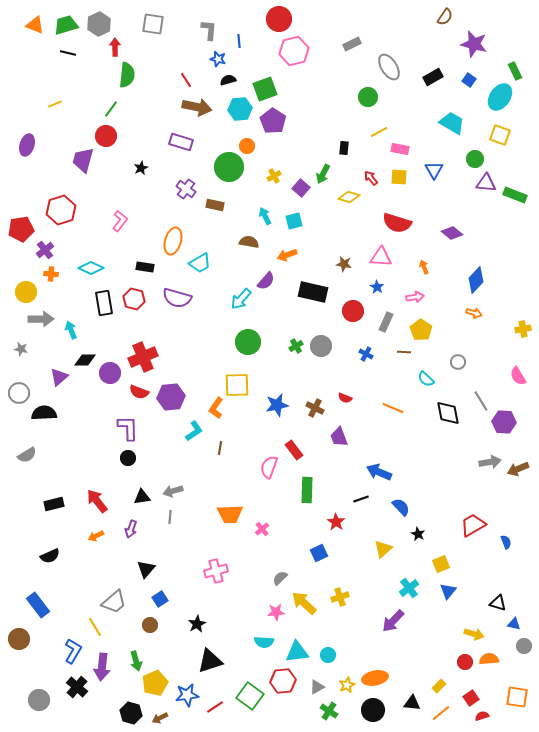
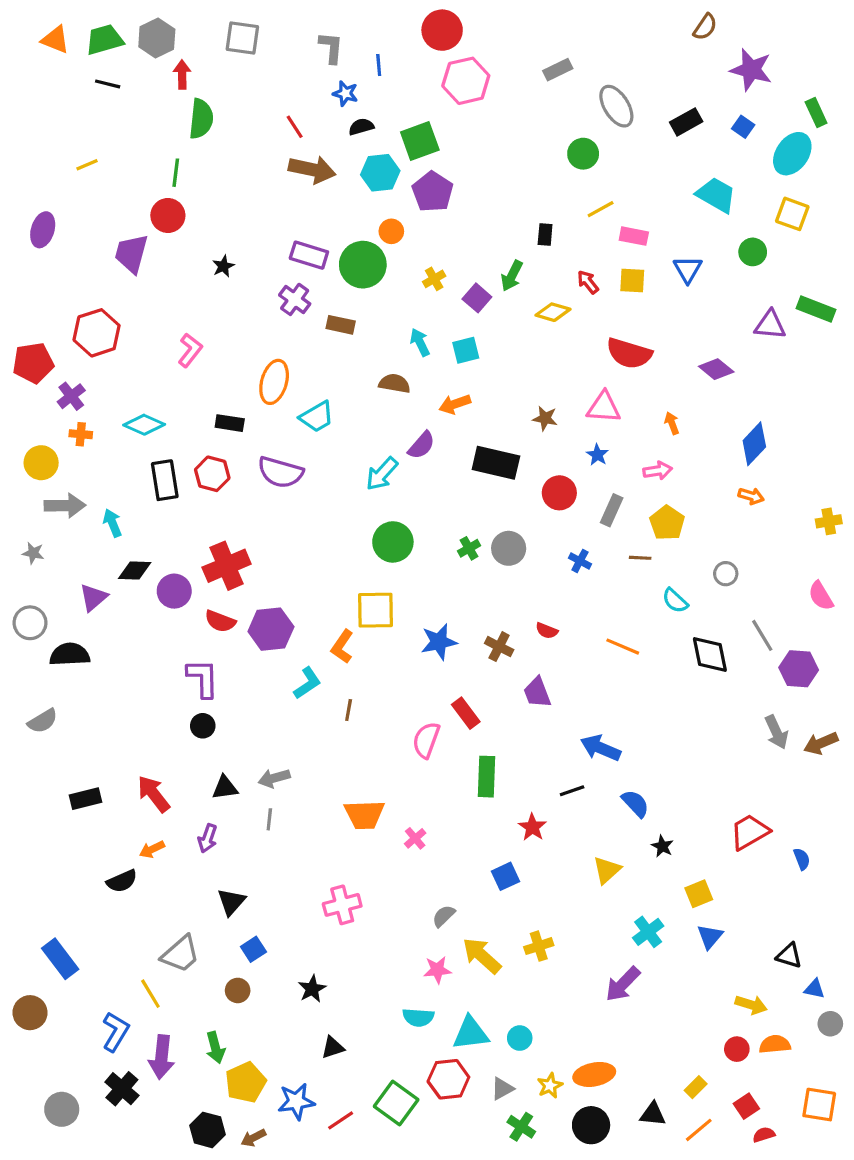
green line: (111, 109) -> (176, 173), turned -30
purple rectangle: (181, 142) -> (309, 255), moved
purple triangle: (486, 183) -> (770, 325), moved
gray arrow: (490, 462) -> (776, 732), turned 75
black semicircle: (50, 556) -> (122, 881), moved
black triangle: (210, 661) -> (333, 1048), size x0.6

